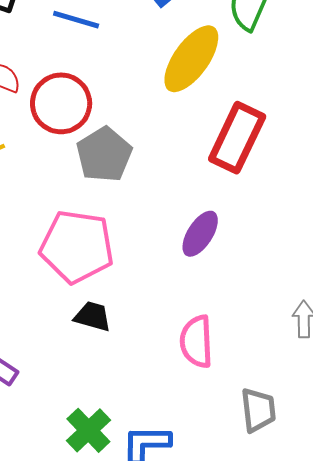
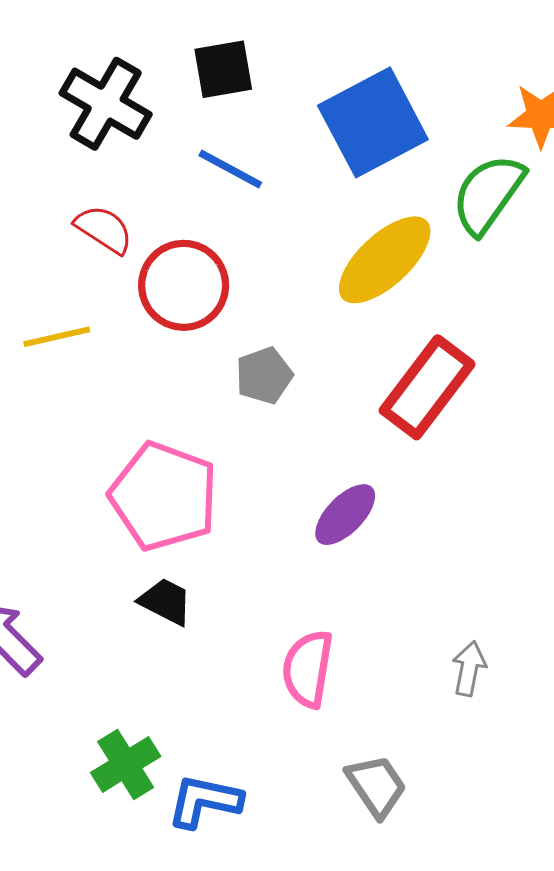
gray pentagon: (104, 155) -> (264, 375), moved, size x0.7
gray trapezoid: (258, 410) -> (376, 786), turned -39

